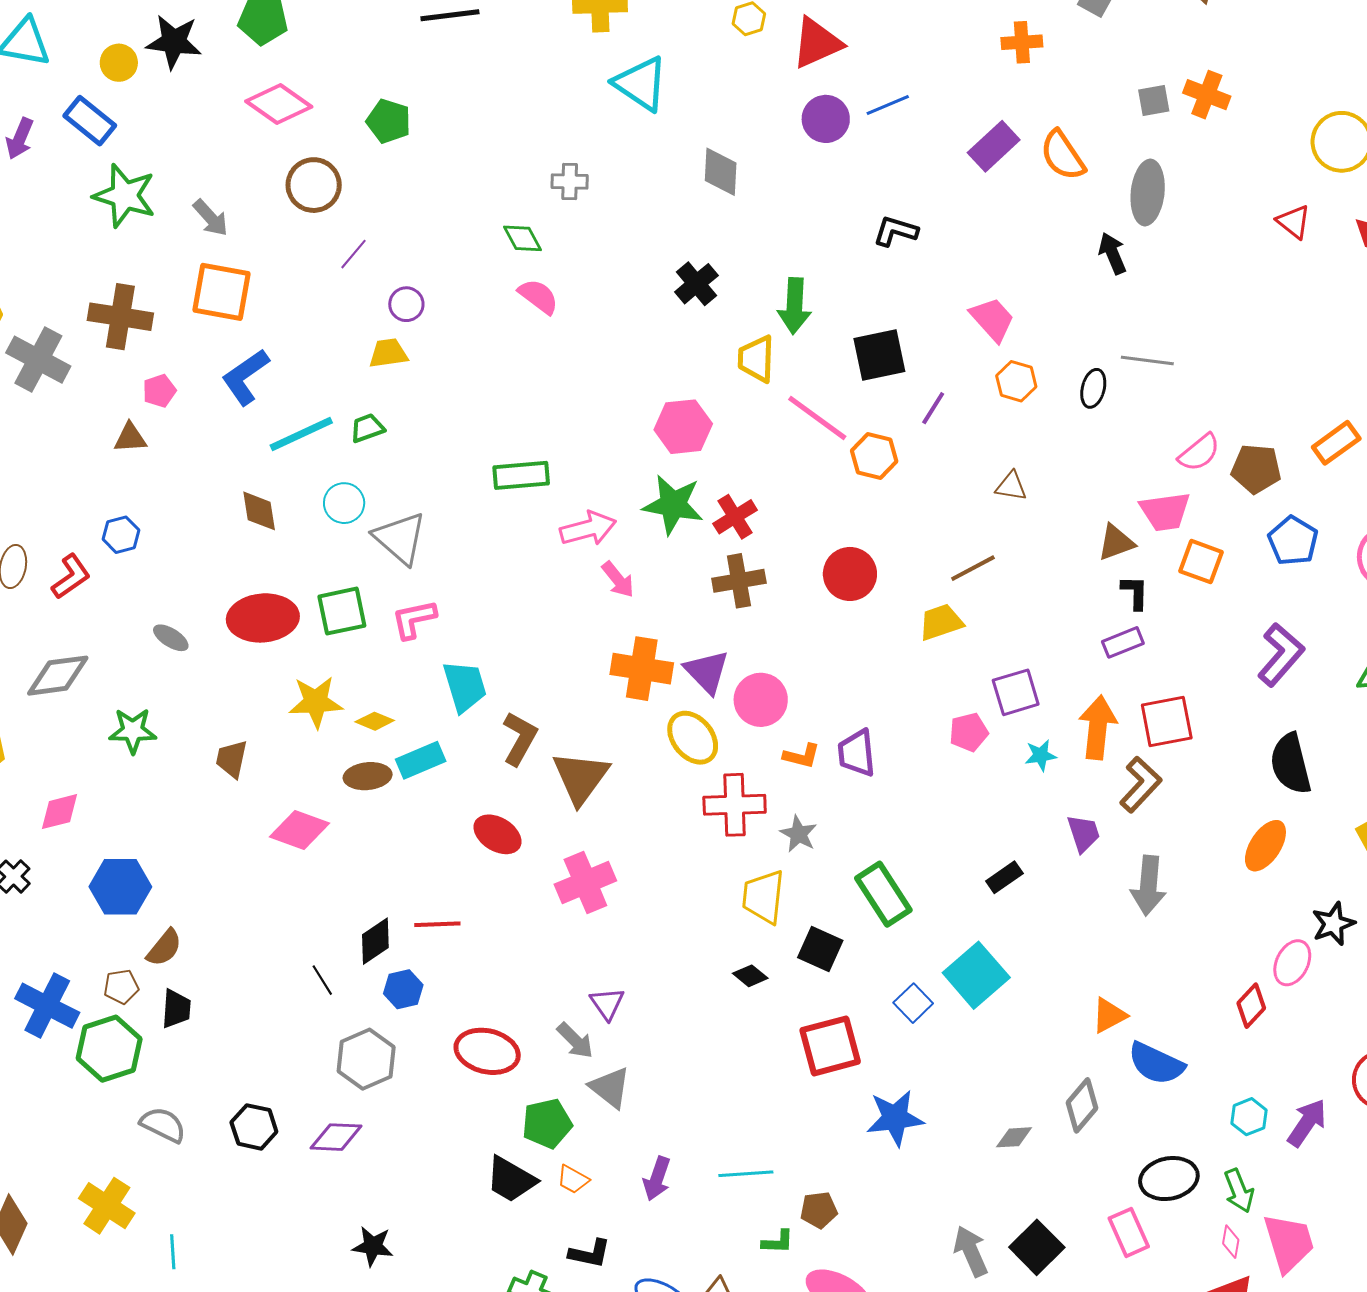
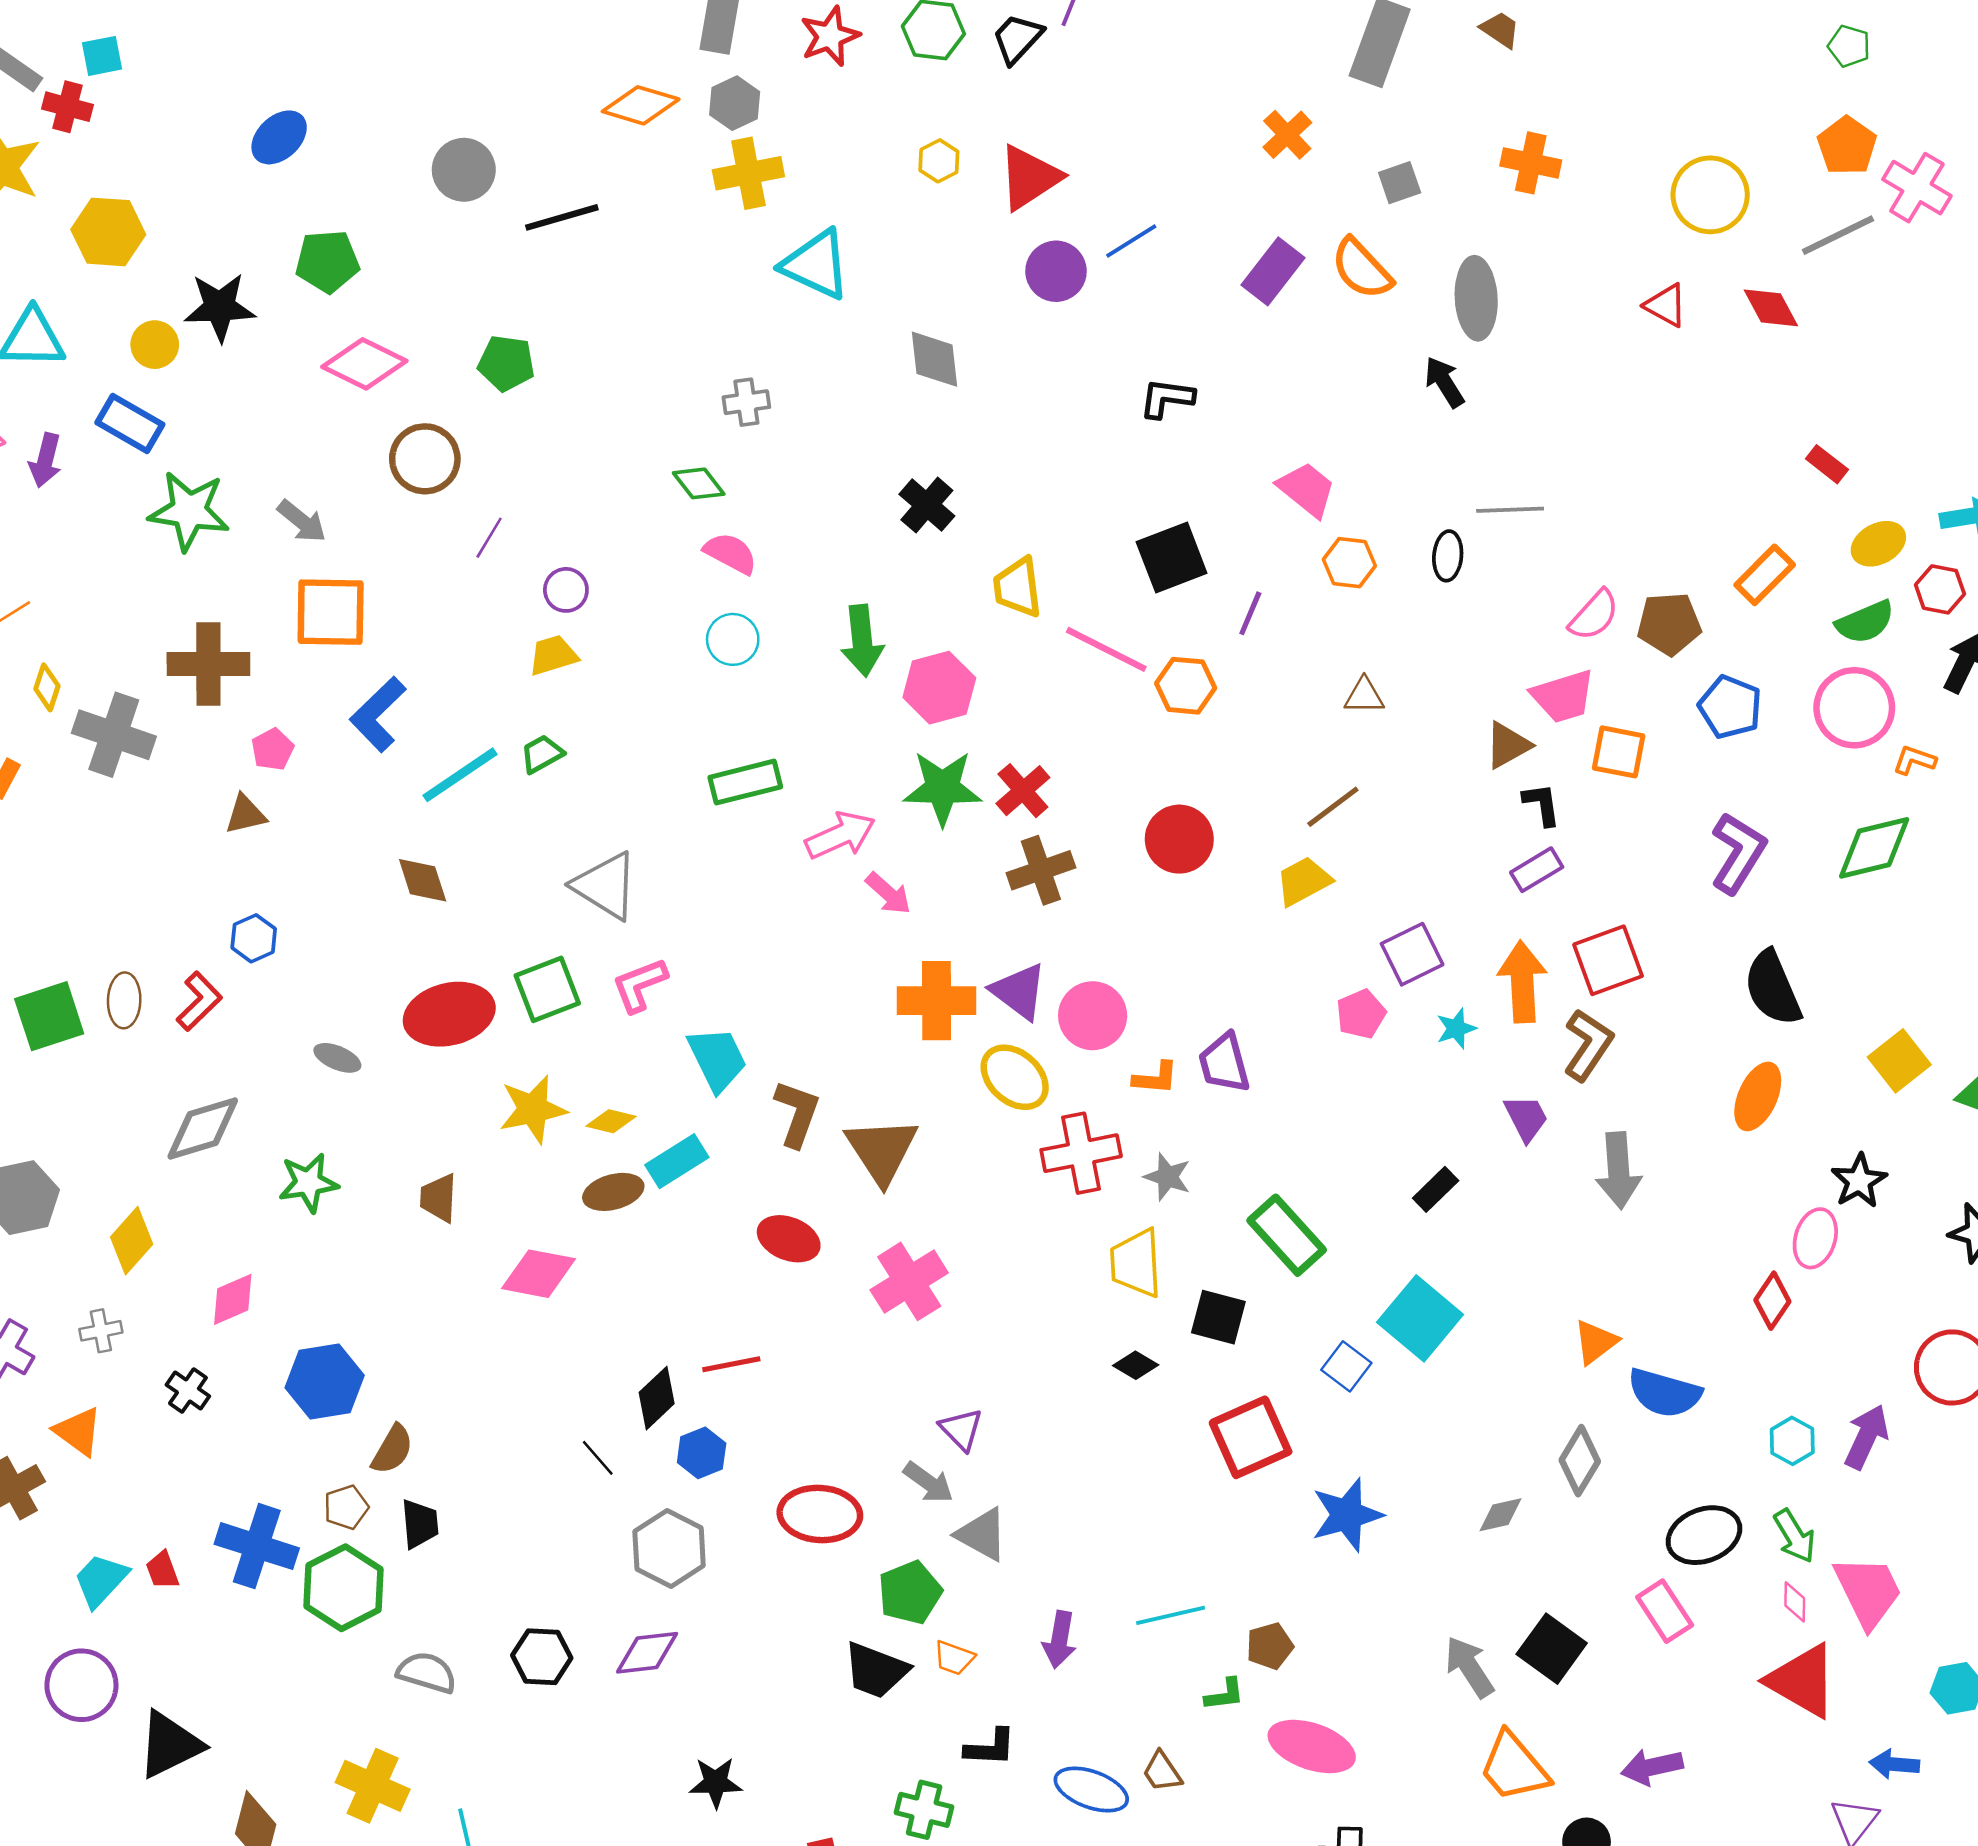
orange cross: (1022, 42) -> (1287, 135), turned -30
gray square: (1154, 100) -> (1400, 183), moved
green arrow: (794, 306) -> (862, 641), moved
cyan circle: (344, 503) -> (733, 639), moved

